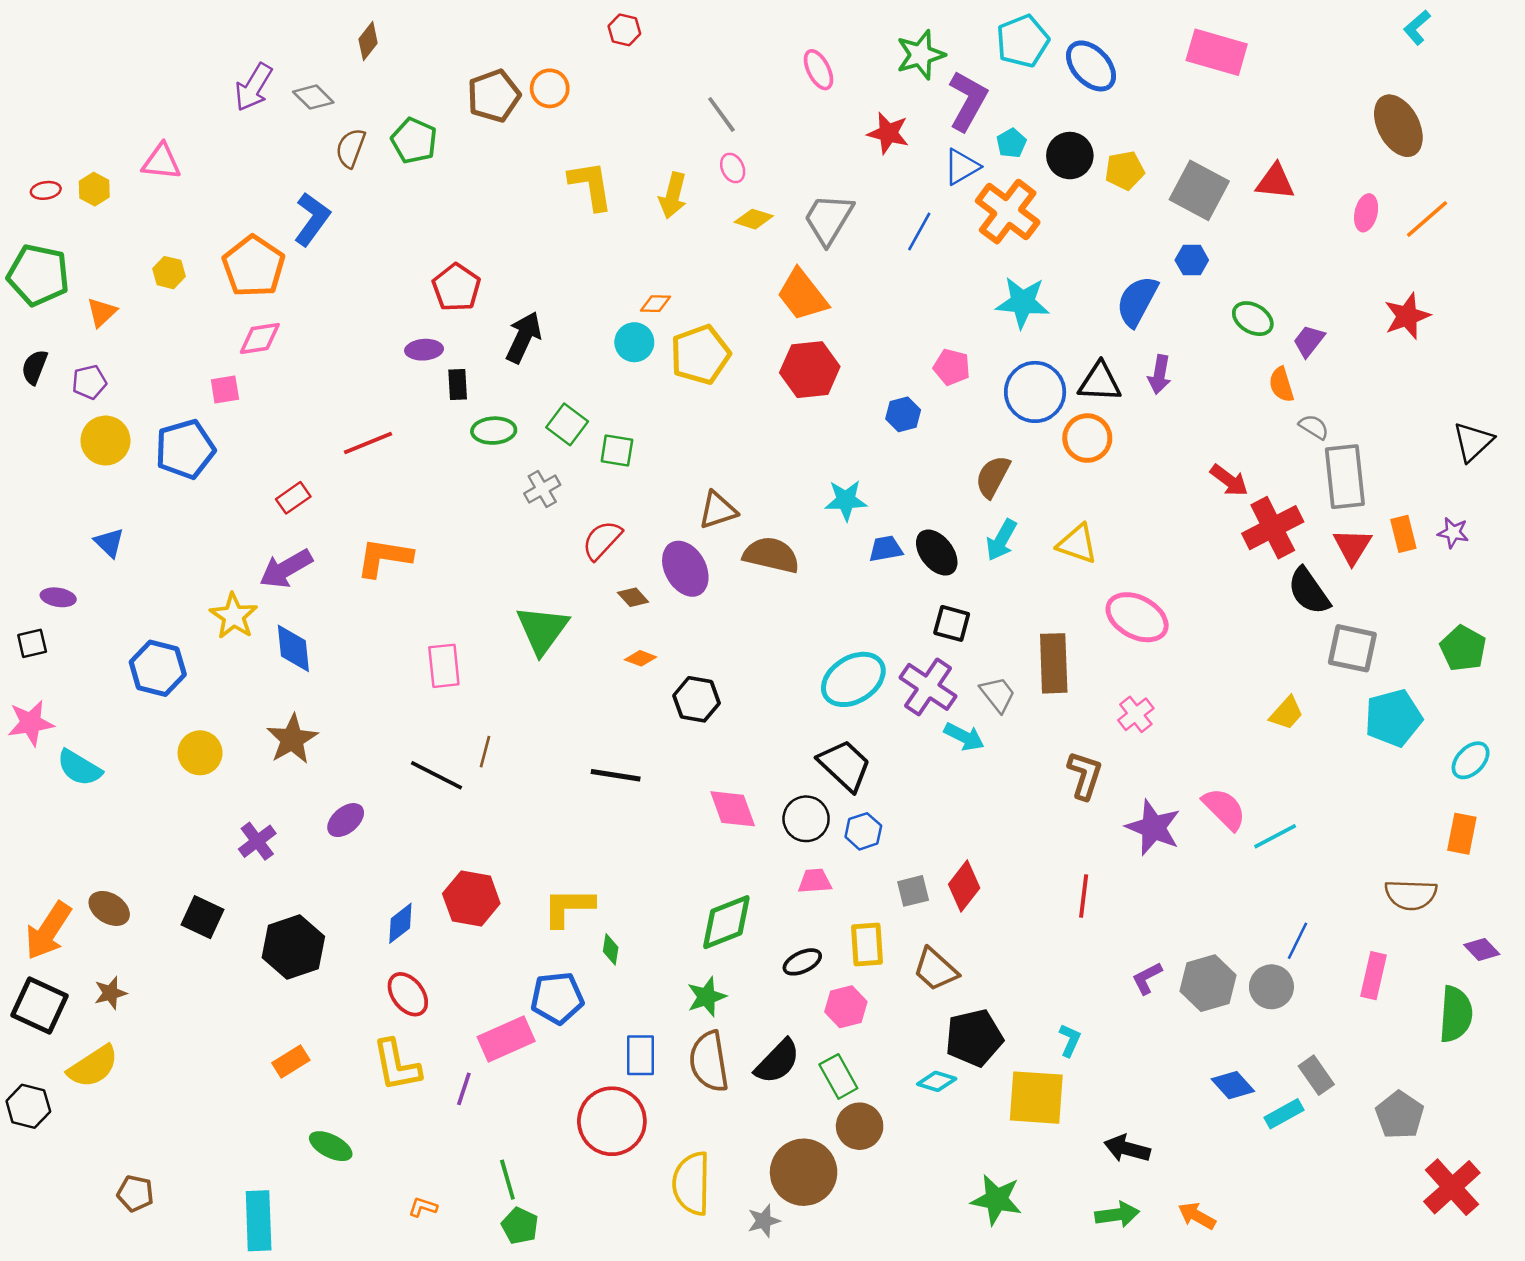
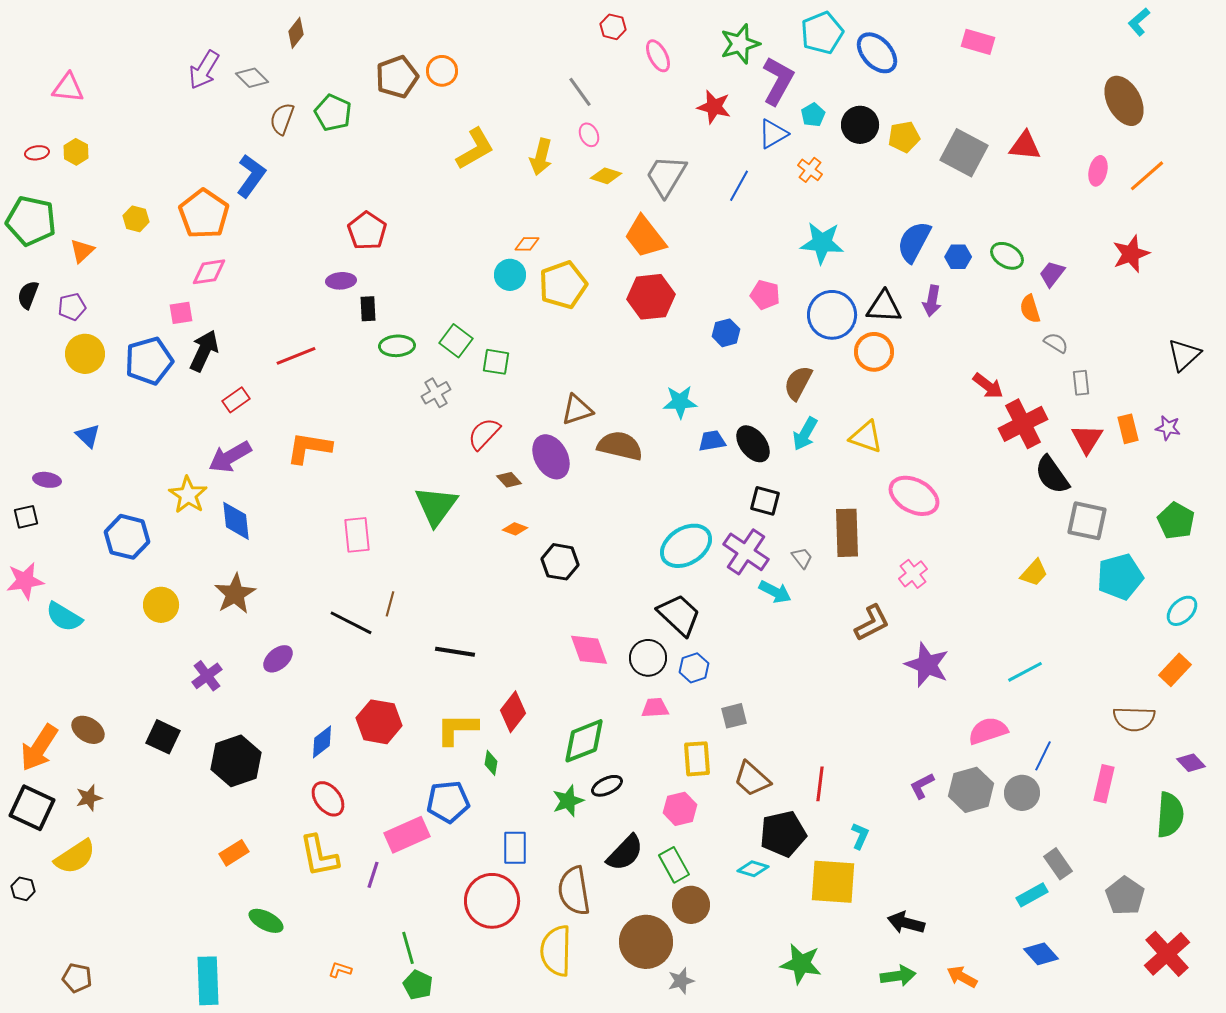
red hexagon: (624, 30) -> (613, 27), moved
pink rectangle: (1217, 52) -> (978, 42), size x0.7
pink triangle: (161, 162) -> (68, 88), moved
yellow L-shape: (591, 185) -> (475, 149), turned 69
orange cross: (1008, 212) -> (810, 170), size x0.5
blue hexagon: (1192, 260) -> (958, 257), moved
black arrow: (524, 337) -> (204, 351), moved
gray rectangle: (1345, 477) -> (1081, 383), size x0.5
gray trapezoid: (998, 694) -> (802, 558), size x0.7
black line: (616, 775) -> (455, 652), moved
brown L-shape: (1085, 775) -> (872, 623), turned 45
pink semicircle: (1224, 809) -> (988, 731), moved, turned -63
orange rectangle: (1462, 834) -> (1175, 670), turned 32
red diamond: (964, 886) -> (513, 712), moved
red line: (1084, 896) -> (820, 784), moved
black ellipse: (802, 962) -> (607, 786), moved
brown semicircle: (709, 1061) -> (574, 891), moved
blue diamond: (1233, 1085) -> (1041, 954), moved
black hexagon: (28, 1106) -> (23, 889), size x0.7
brown pentagon: (135, 1193) -> (77, 978), moved
gray star: (764, 1221) -> (681, 981), moved

